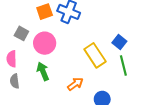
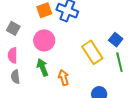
gray square: (21, 33) -> (13, 28), moved
orange arrow: (75, 84) -> (64, 78), moved, turned -70

